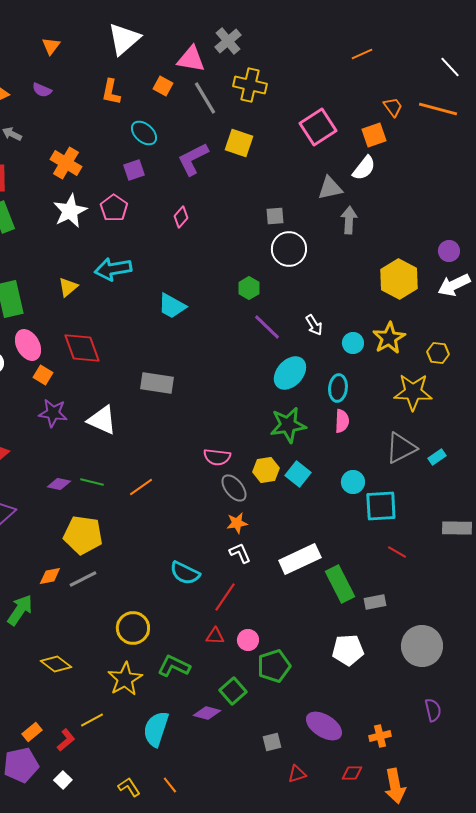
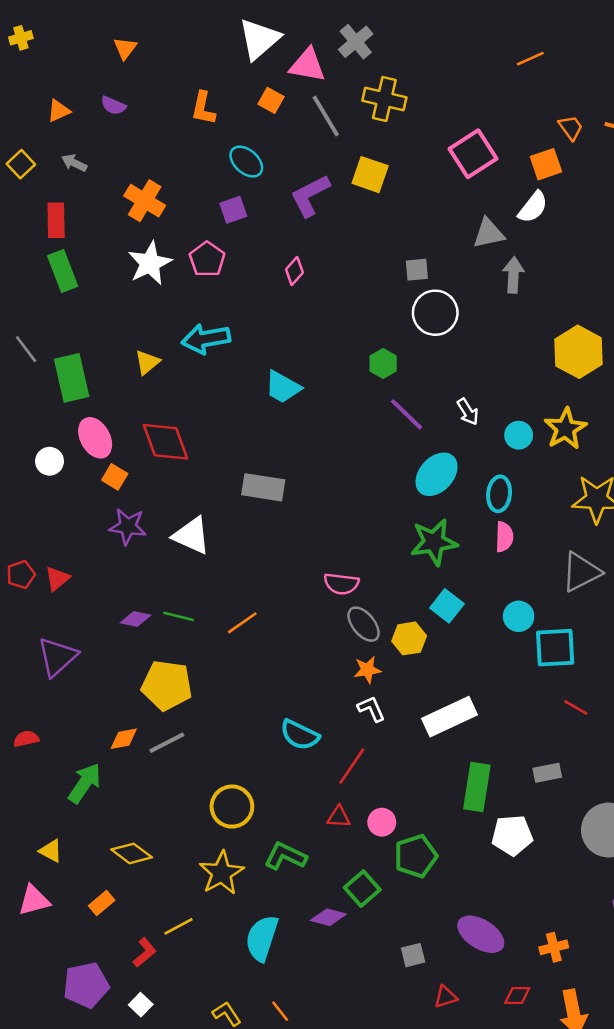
white triangle: (124, 39) -> (259, 39), moved
yellow hexagon: (266, 470) -> (409, 638), moved
green rectangle: (340, 584) -> (477, 787), moved, turned 36
orange rectangle: (32, 732) -> (102, 903), moved

